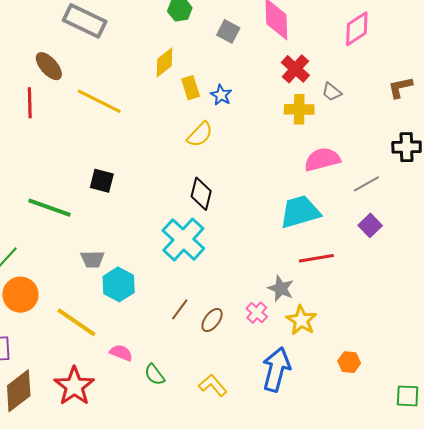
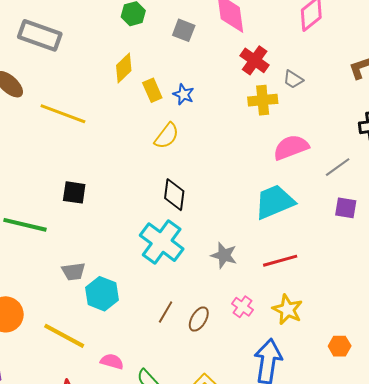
purple square: (370, 225) -> (346, 208), turned -30
red line: (316, 258) -> (280, 261), moved
gray star: (281, 288) -> (224, 255), moved

